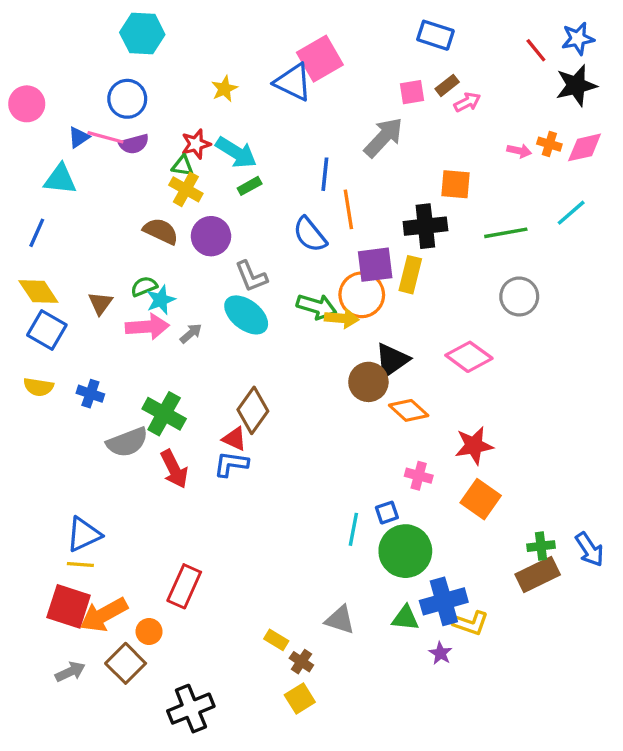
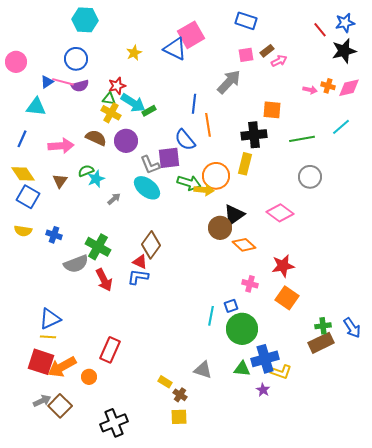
blue rectangle: (435, 35) -> (246, 21), moved
cyan arrow: (236, 152) -> (133, 103), moved
purple square: (375, 265) -> (169, 158), moved
pink arrow: (147, 327) -> (61, 146), moved
brown square: (126, 663) -> (60, 406), moved
yellow square: (300, 699) -> (179, 417), turned 30

